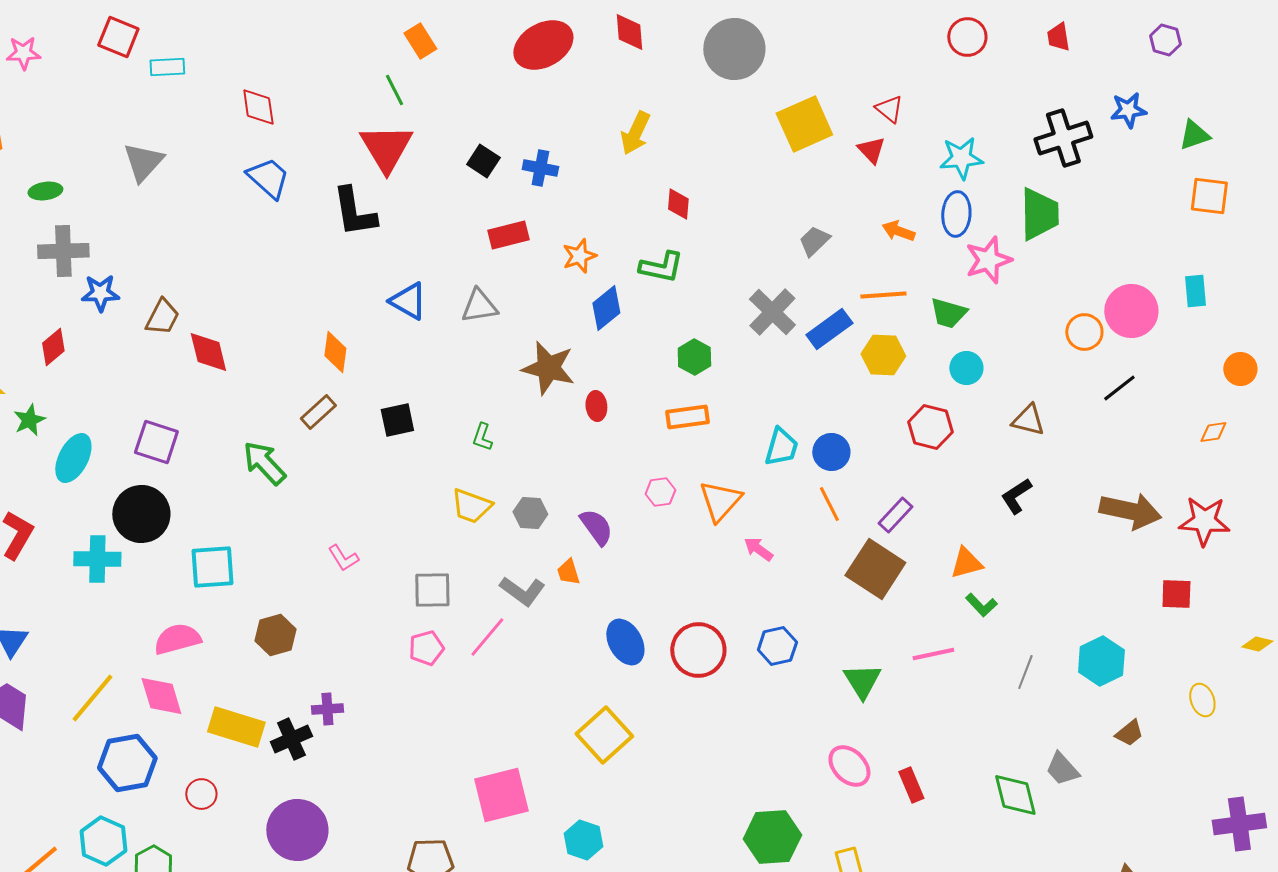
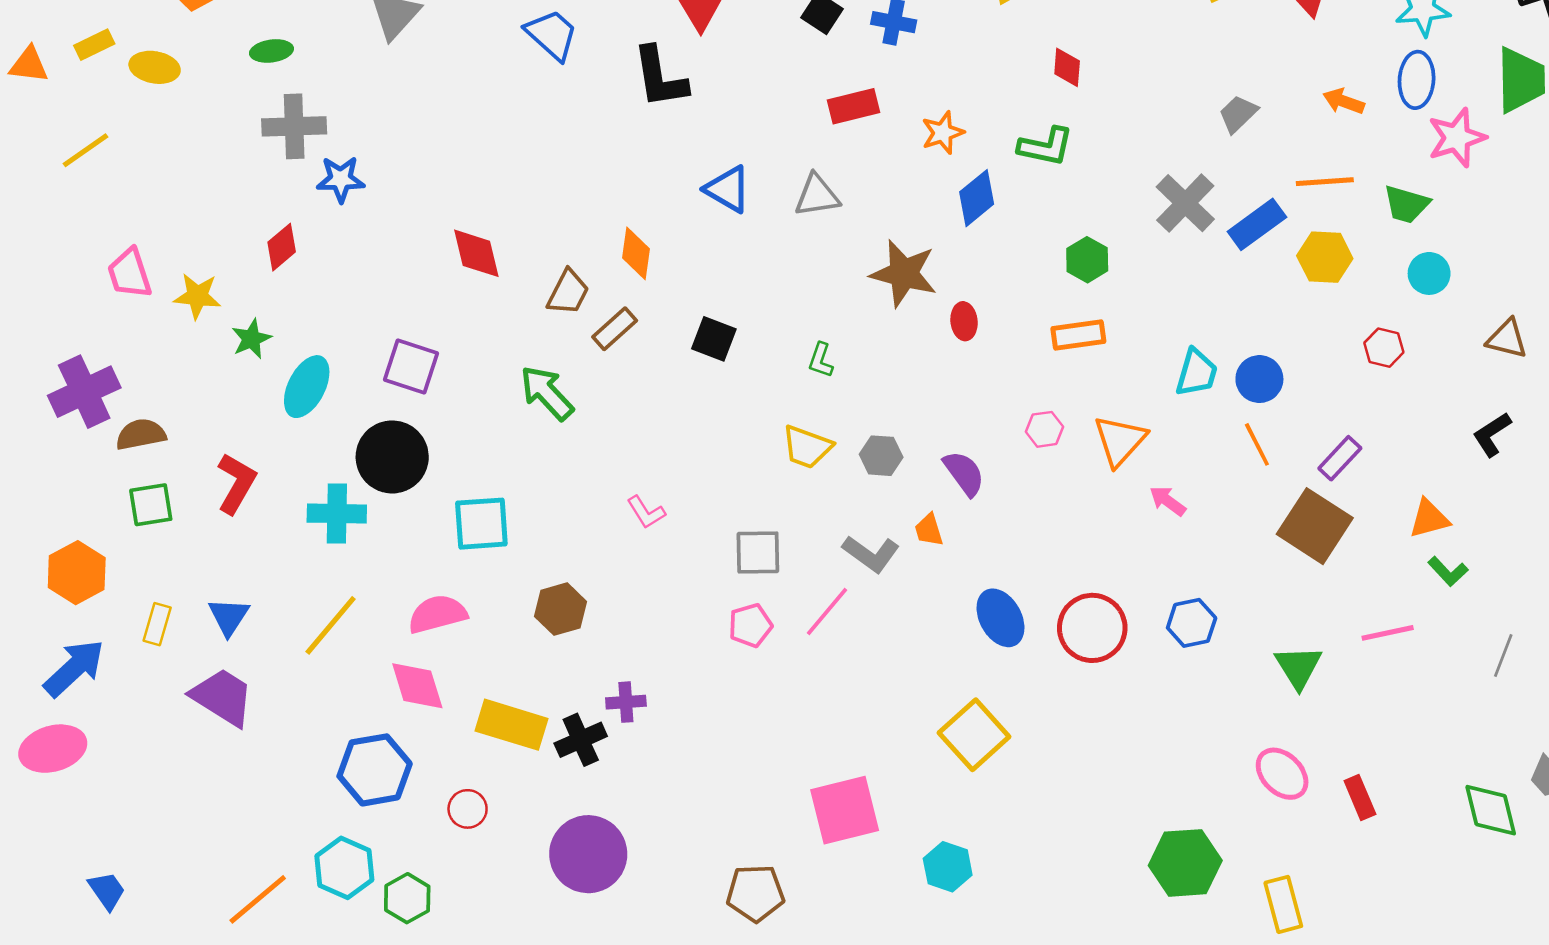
brown trapezoid: (162, 317) -> (568, 292), moved
black square: (397, 420) -> (714, 339), turned 33
red hexagon: (930, 427) -> (1384, 348), size x0.7
yellow line: (92, 698) -> (331, 625), moved

